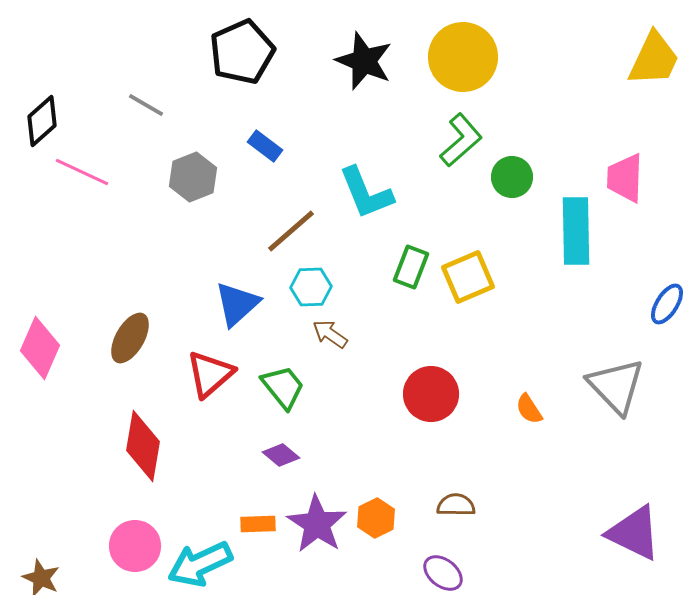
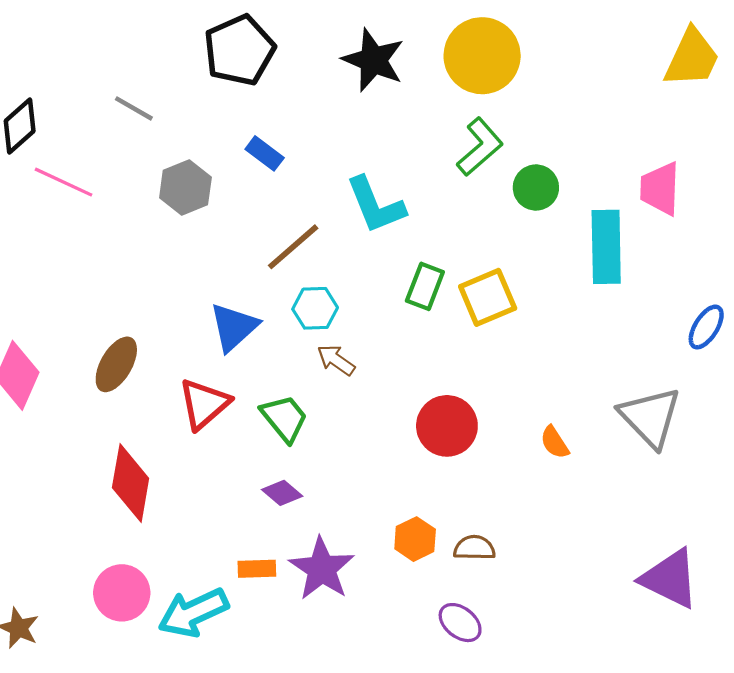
orange hexagon: (376, 518) -> (415, 539), moved

